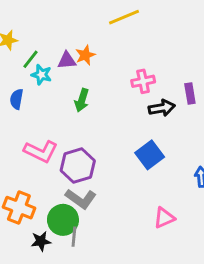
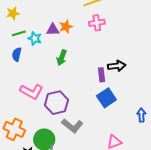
green line: (31, 59) -> (19, 33), moved, turned 32
pink cross: (143, 81) -> (97, 23), moved
purple rectangle: (190, 93) -> (102, 75), moved
gray L-shape: (81, 199) -> (72, 126), moved

